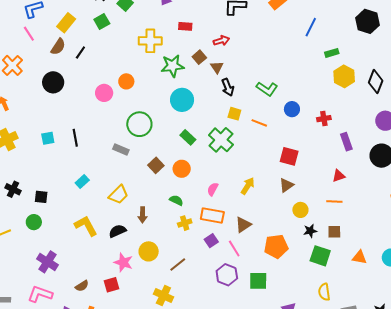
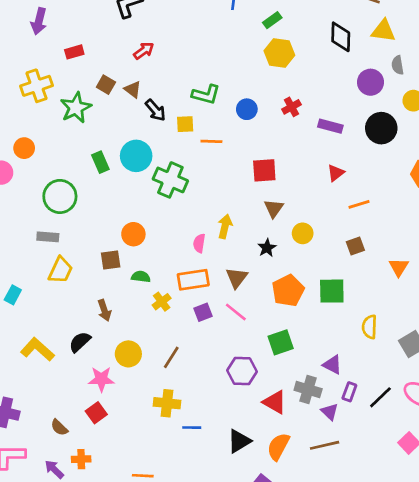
red arrow: (221, 41) -> (144, 51), moved
yellow hexagon: (344, 76) -> (279, 53), moved
cyan circle: (182, 100) -> (136, 156), moved
yellow square: (234, 114) -> (185, 124), moved
green rectangle: (188, 137) -> (100, 162), moved, turned 42
purple rectangle: (346, 142) -> (330, 126), turned -36
brown square: (156, 165) -> (111, 260), moved, turned -35
pink semicircle: (213, 189) -> (199, 243), moved
yellow trapezoid: (118, 195) -> (60, 270), moved
orange line: (334, 201) -> (359, 204), moved
black star: (310, 231) -> (267, 248), moved
purple square: (211, 241) -> (203, 312), turned 32
green square: (320, 256) -> (332, 291), moved
orange triangle: (359, 257) -> (399, 267), turned -49
purple hexagon: (227, 275) -> (242, 371), moved
brown semicircle: (82, 286) -> (59, 427), turned 96
yellow semicircle: (324, 292) -> (369, 327), turned 30

